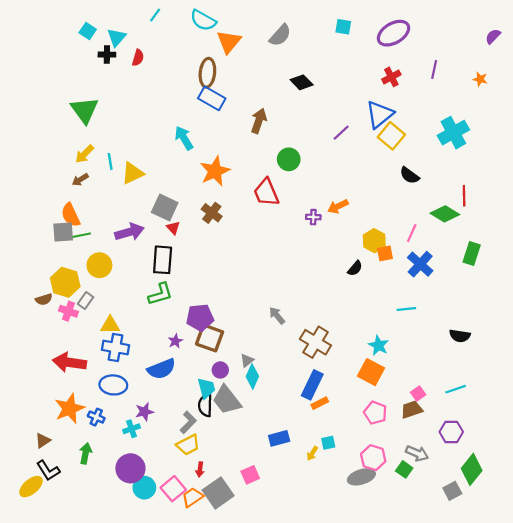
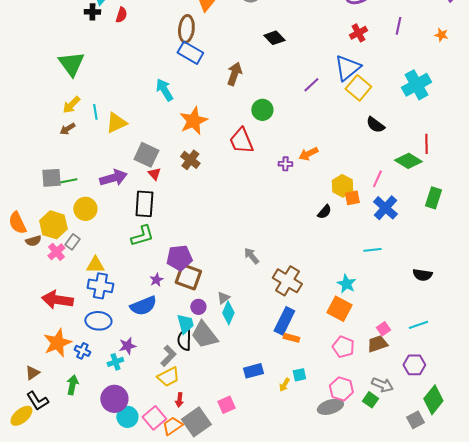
orange semicircle: (71, 215) -> (17, 223), moved
pink cross: (68, 311) -> (56, 252), turned 30
orange rectangle: (320, 403) -> (291, 338), turned 42

